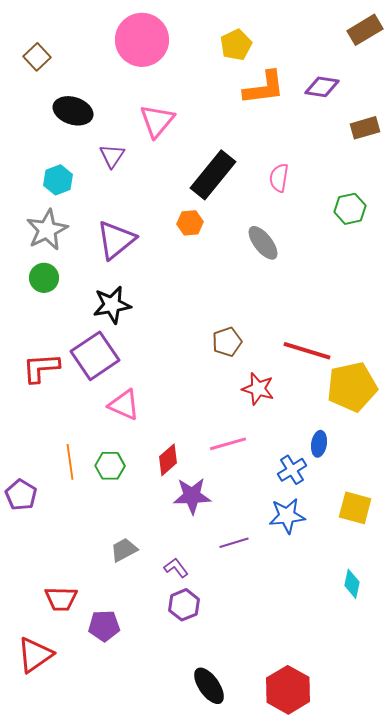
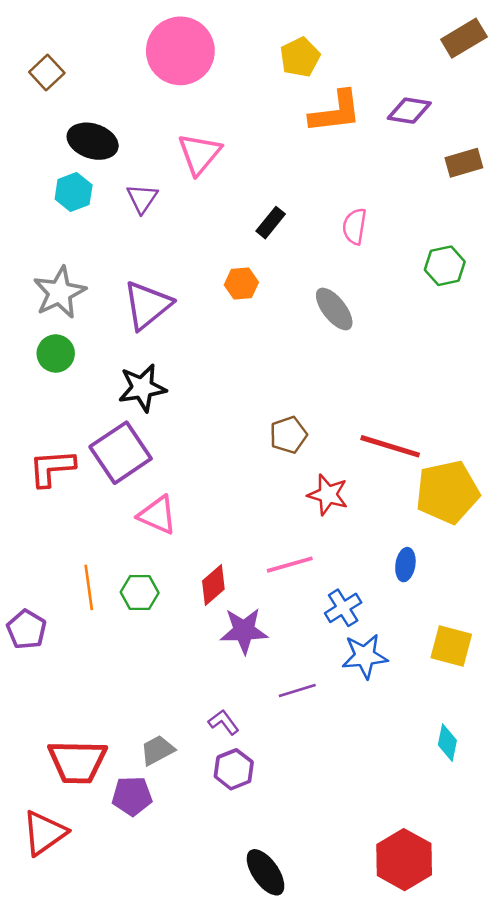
black rectangle: (213, 175) -> (271, 223), size x0.5
cyan hexagon: (58, 180) -> (74, 192), moved
blue cross: (292, 470) -> (343, 608), moved
gray trapezoid: (124, 550) -> (157, 750), moved
red trapezoid: (61, 599) -> (77, 762), size x1.4
red hexagon: (288, 690) -> (404, 860), moved

